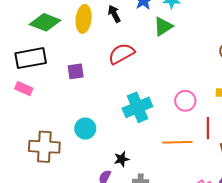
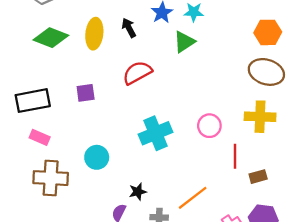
black rectangle: (31, 58) -> (33, 101), moved
pink rectangle: (24, 89) -> (40, 137), moved
orange line: (177, 142) -> (193, 198), moved, turned -36

